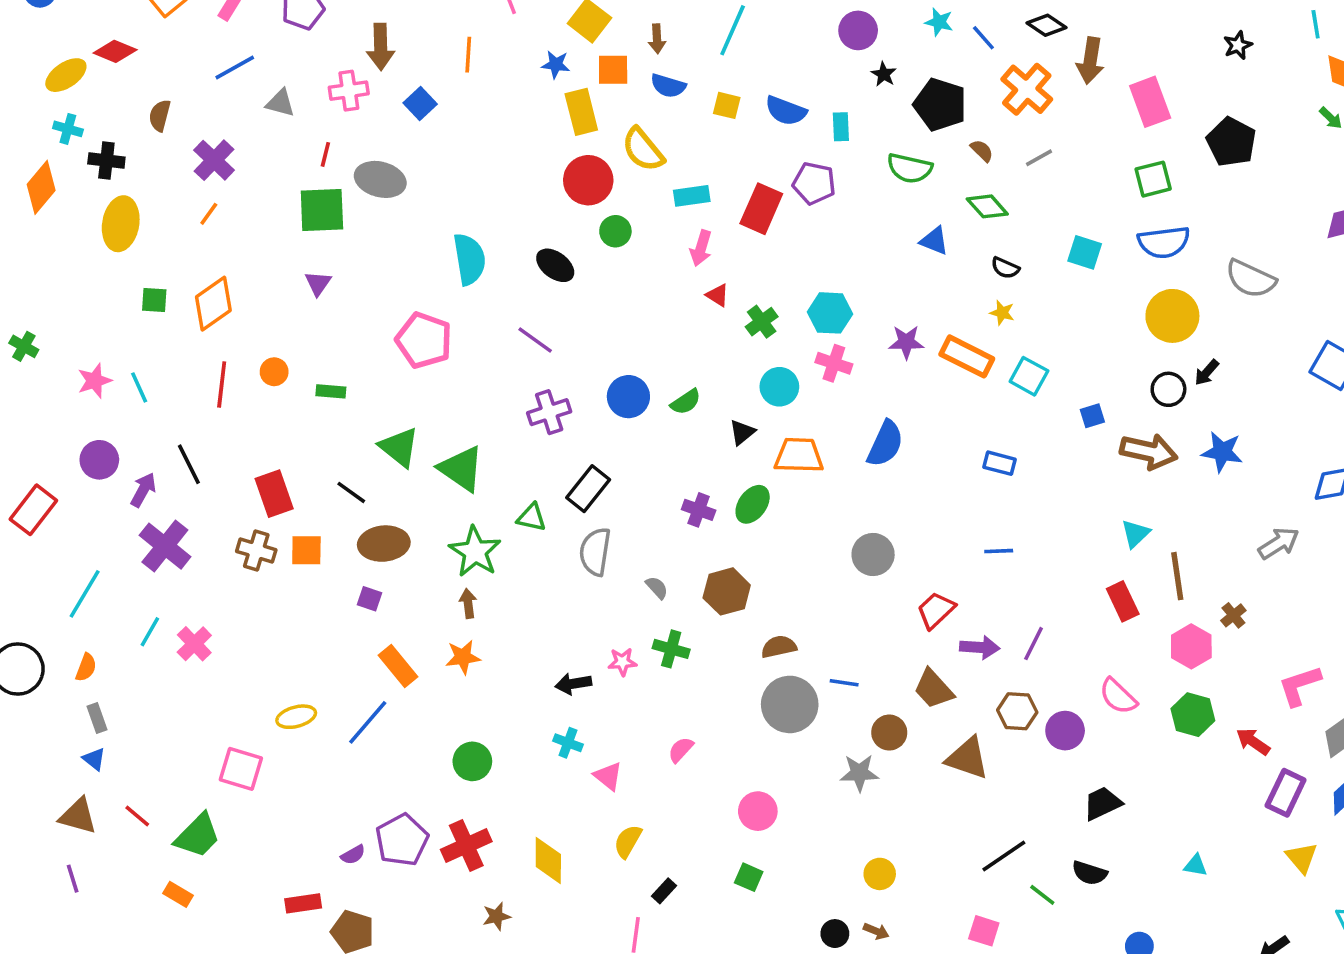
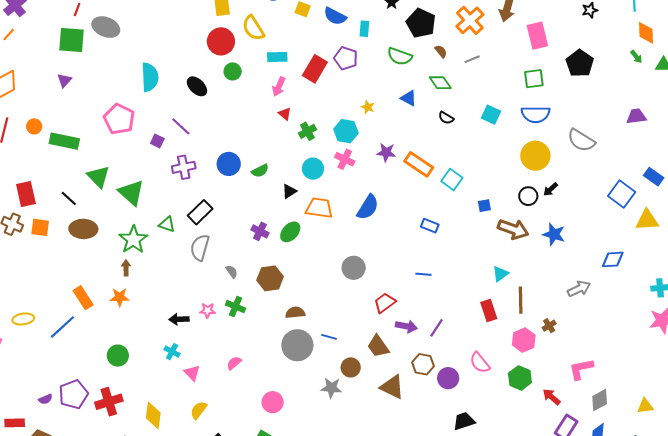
yellow star: (1002, 313) -> (368, 107), moved
green rectangle: (331, 391) -> (64, 141), size x1.8
purple square: (370, 599) -> (157, 141), moved

